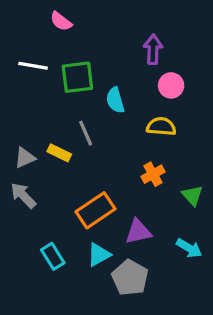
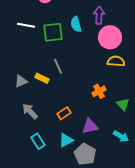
pink circle: (171, 85) -> (110, 37), size x1.5
cyan semicircle: (115, 100) -> (76, 24), moved
yellow semicircle: (161, 127) -> (116, 61), moved
gray arrow: (23, 196) -> (30, 111), moved
orange rectangle: (95, 210) -> (64, 113), size x0.6

